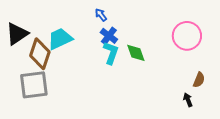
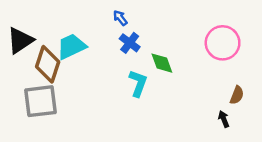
cyan L-shape: (111, 53) -> (138, 83), moved

